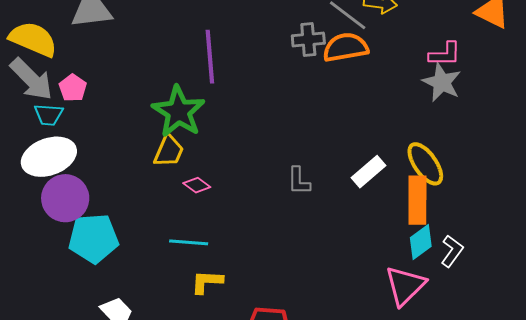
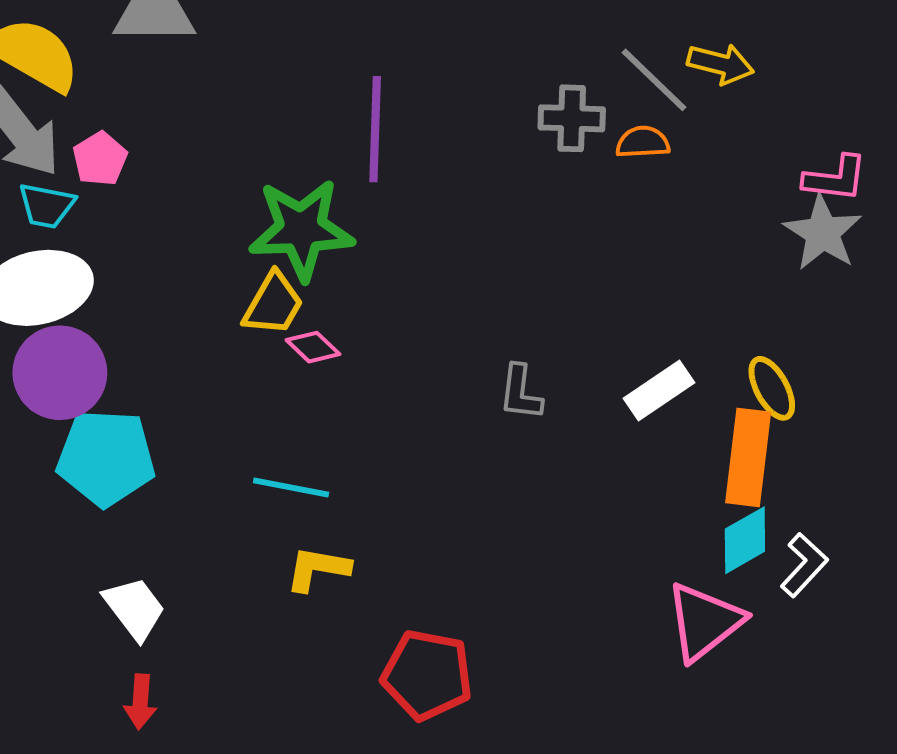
orange semicircle: (346, 47) -> (643, 142), size x0.6
green star: (179, 112) -> (301, 229), turned 30
yellow ellipse: (425, 164) -> (772, 388), size x0.7
pink diamond: (197, 185) -> (313, 347), moved

